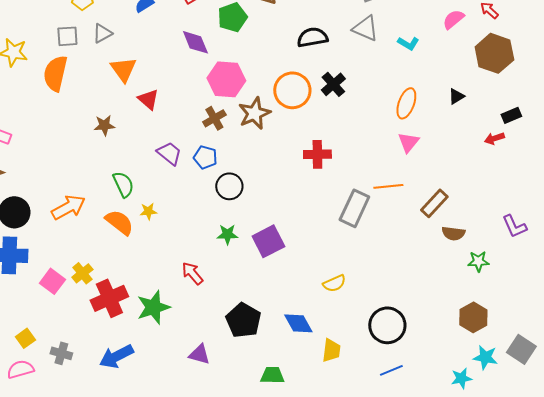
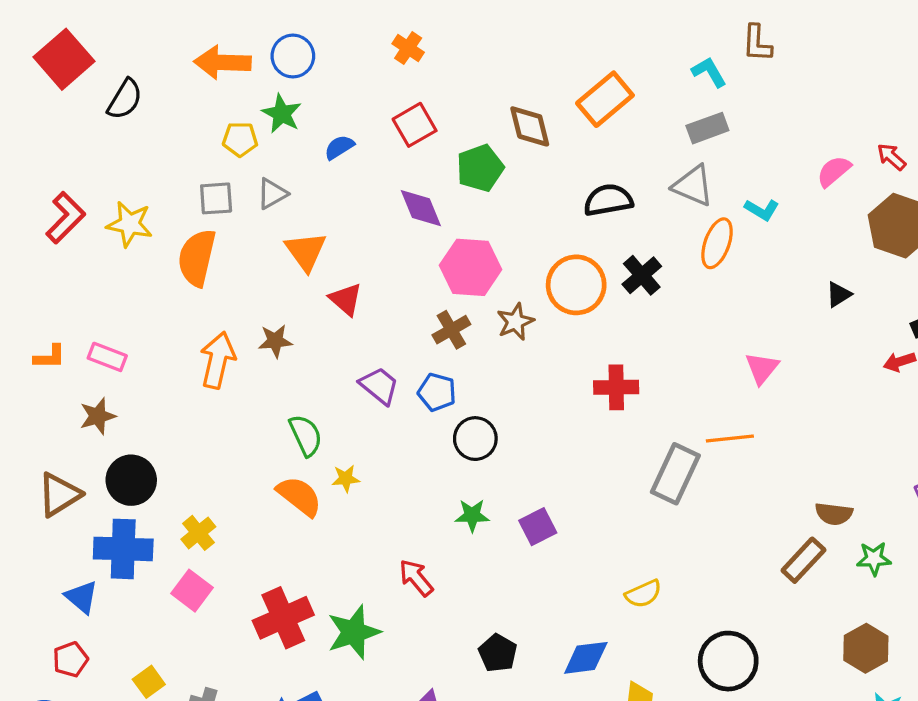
orange ellipse: (406, 103) -> (717, 243), moved
brown star: (254, 113) -> (515, 322), size x0.7
brown rectangle: (434, 203) -> (803, 560), moved
orange arrow: (68, 207) -> (218, 360), moved, turned -48
purple square: (268, 241) -> (538, 527), size x0.7
yellow cross: (82, 273) -> (198, 533), moved
black pentagon: (243, 320) -> (498, 653), size x0.7
blue diamond: (298, 323) -> (586, 658), turned -68

